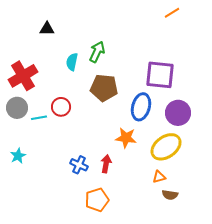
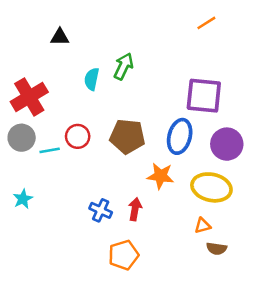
orange line: (172, 13) -> (206, 23), moved
brown pentagon: (104, 88) -> (127, 136), moved
yellow ellipse: (166, 147) -> (211, 187), turned 48

